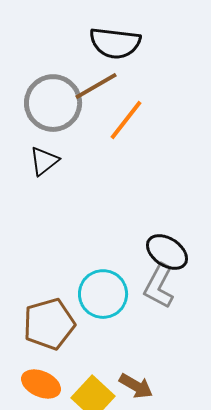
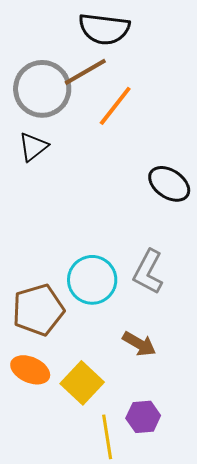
black ellipse: (167, 252) -> (169, 184), moved
brown arrow: (136, 386) -> (139, 344), moved

